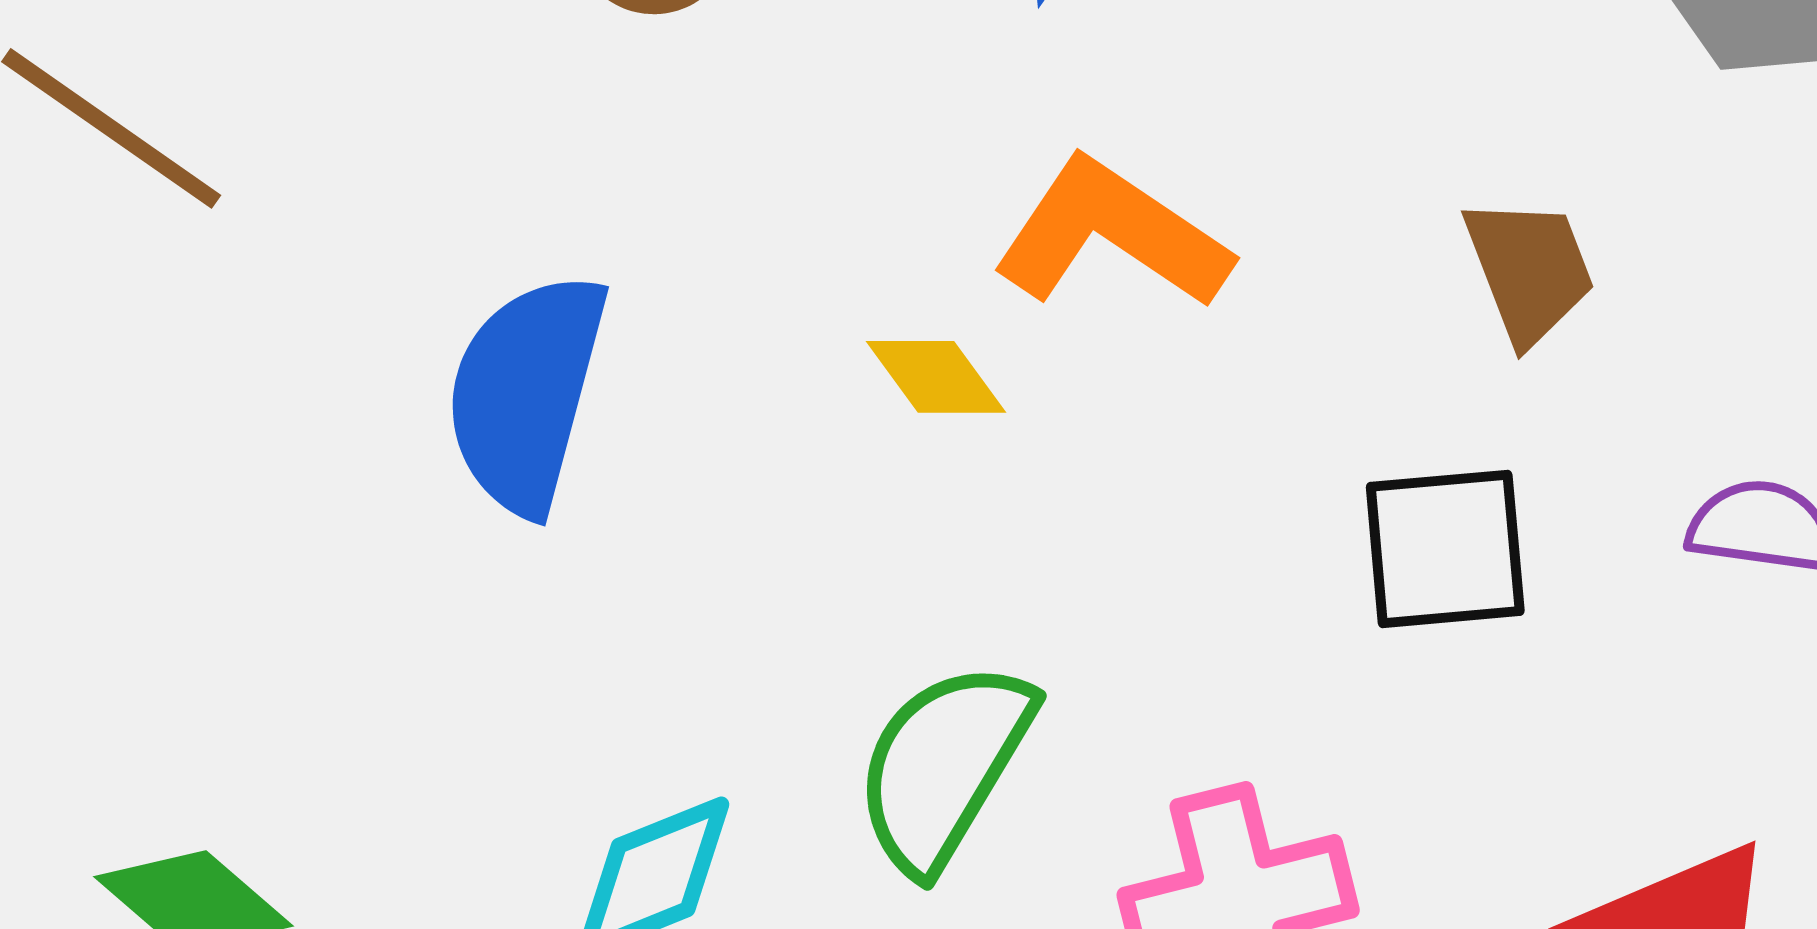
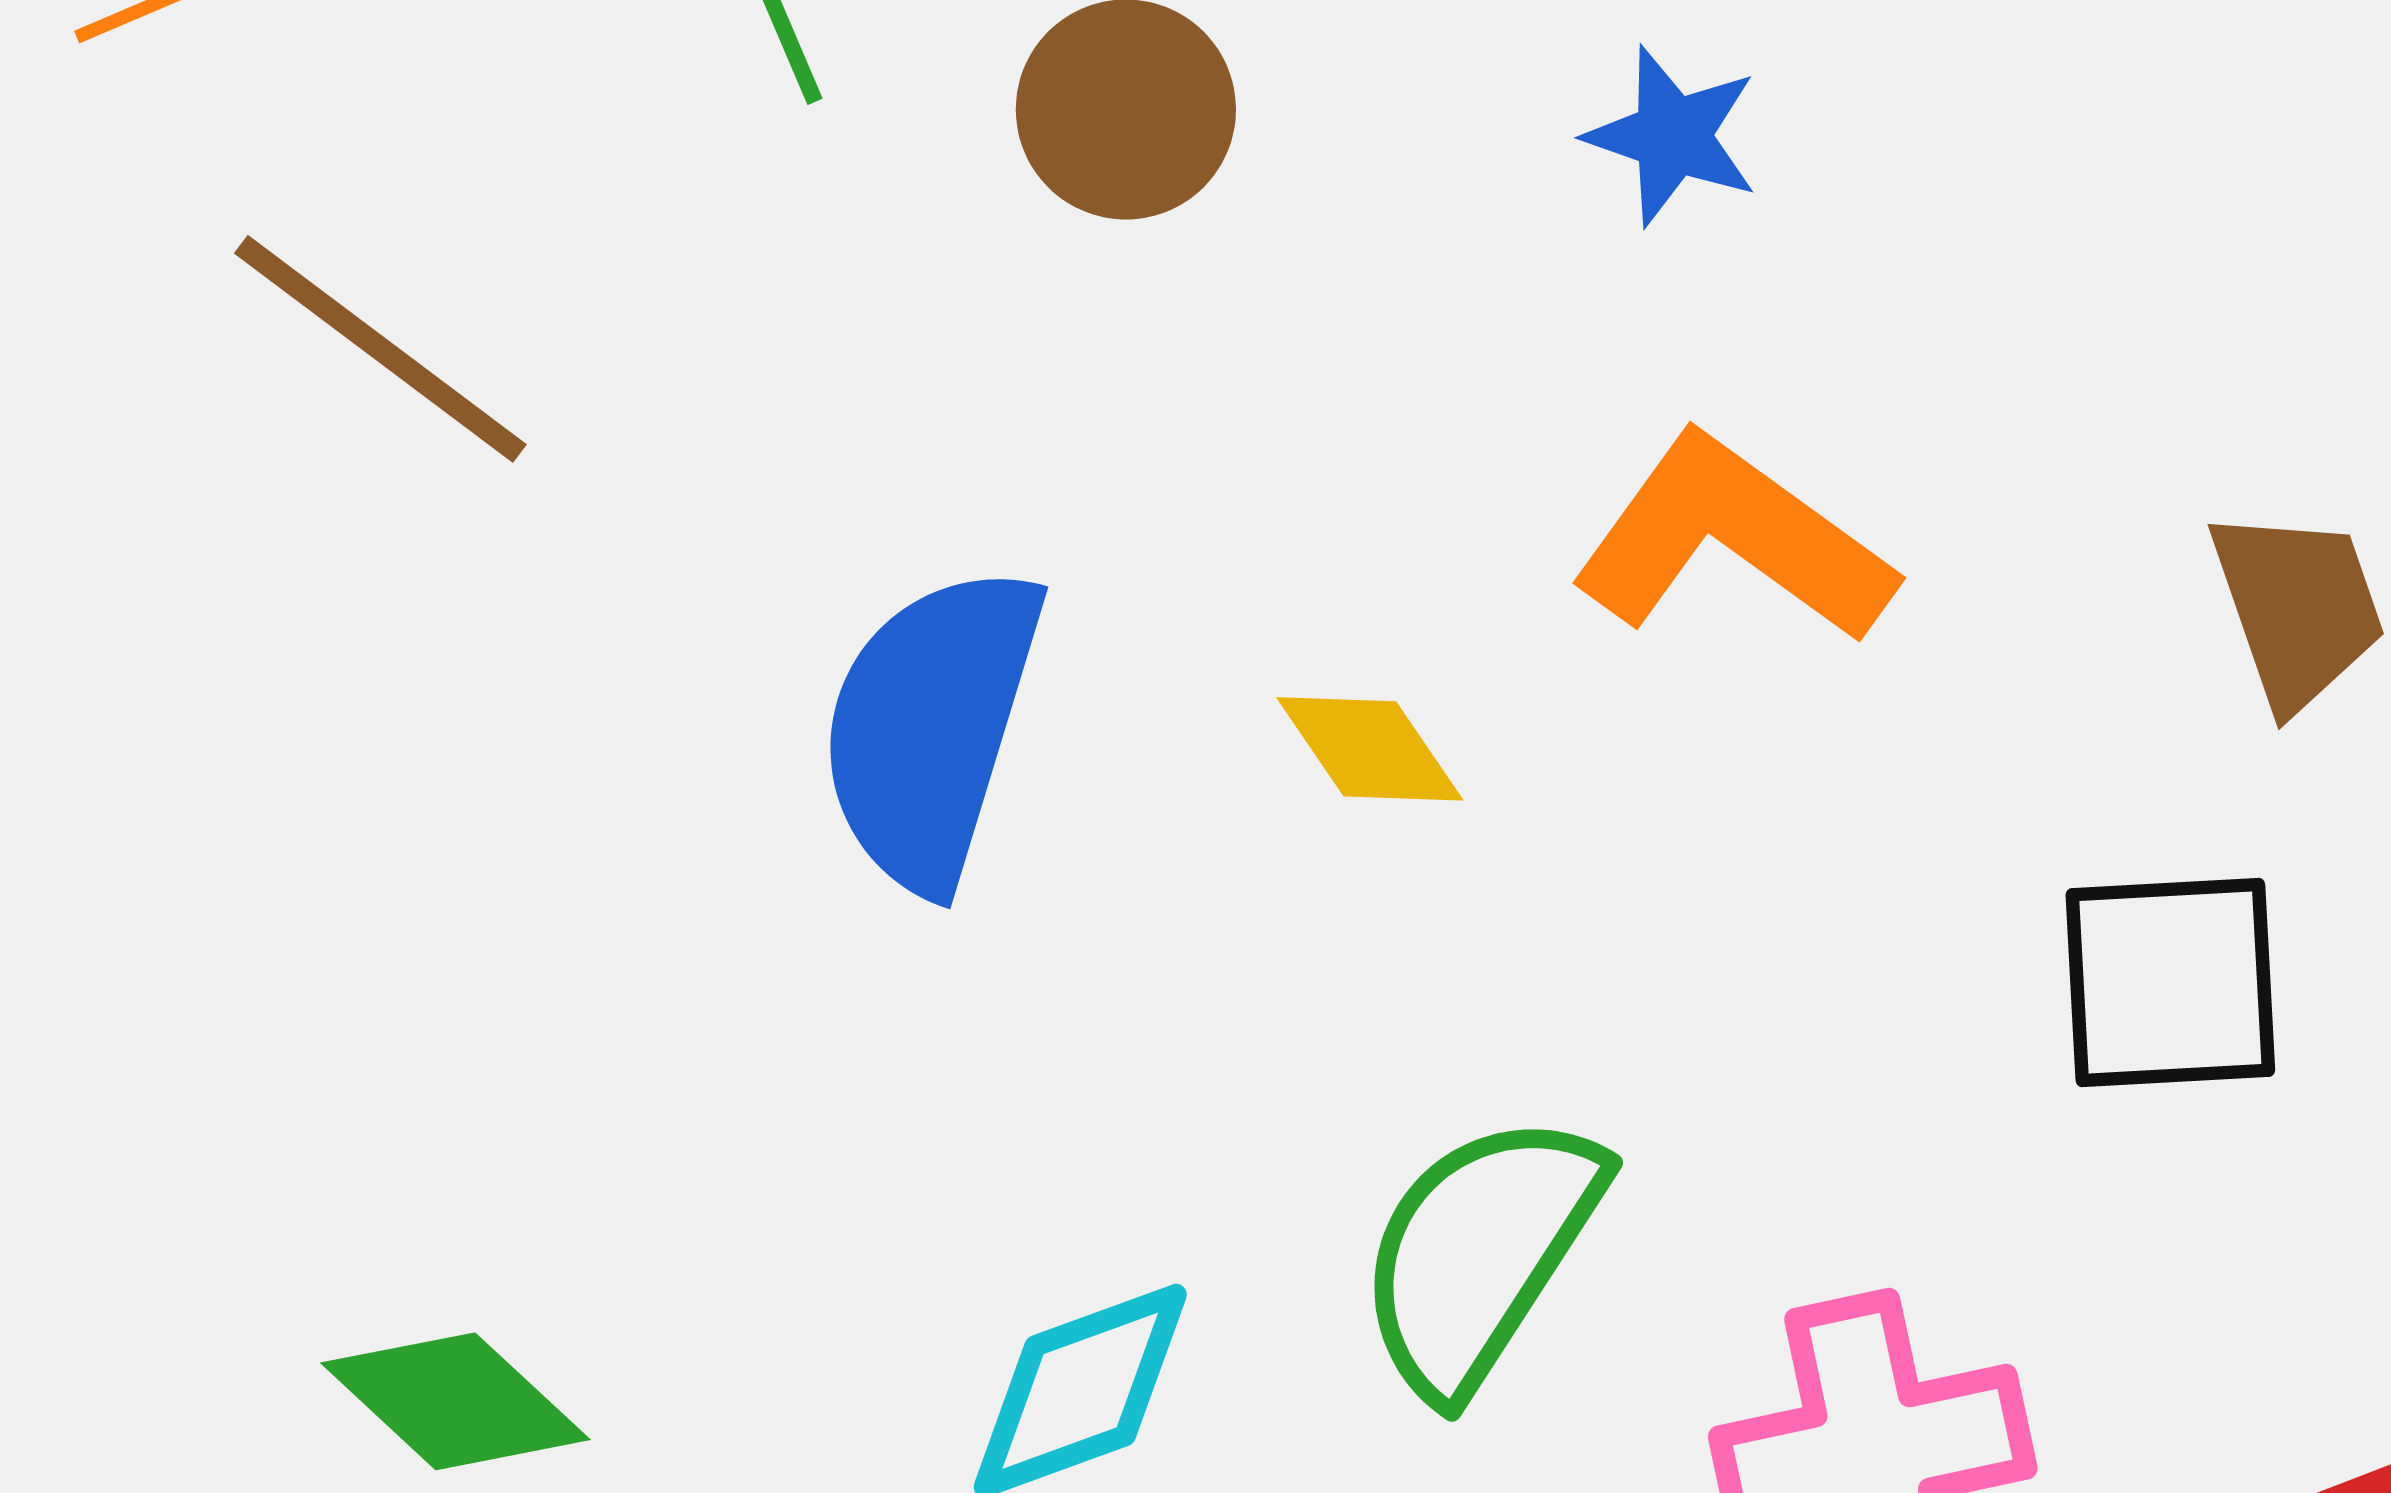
yellow diamond: (936, 377) -> (1370, 749), moved

